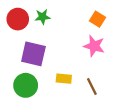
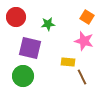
green star: (42, 17) -> (48, 24), moved
yellow rectangle: (64, 79) -> (68, 62), moved

